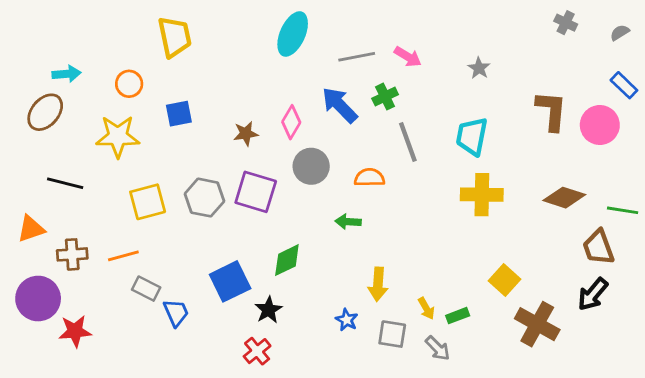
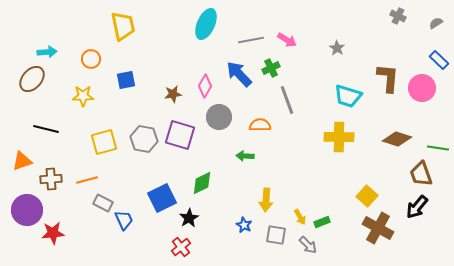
yellow star: (118, 136) -> (83, 96), size x0.7
cyan trapezoid: (472, 136) -> (348, 96), moved, turned -84
yellow square: (505, 280) -> (367, 196), moved

